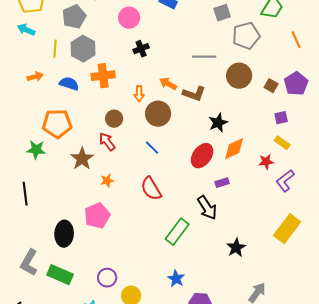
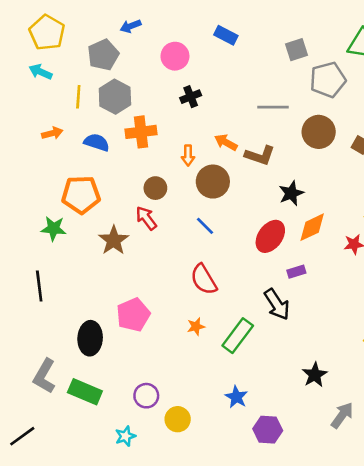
orange star: (107, 181) -> (196, 326), moved
black star: (236, 248) -> (315, 375), moved

